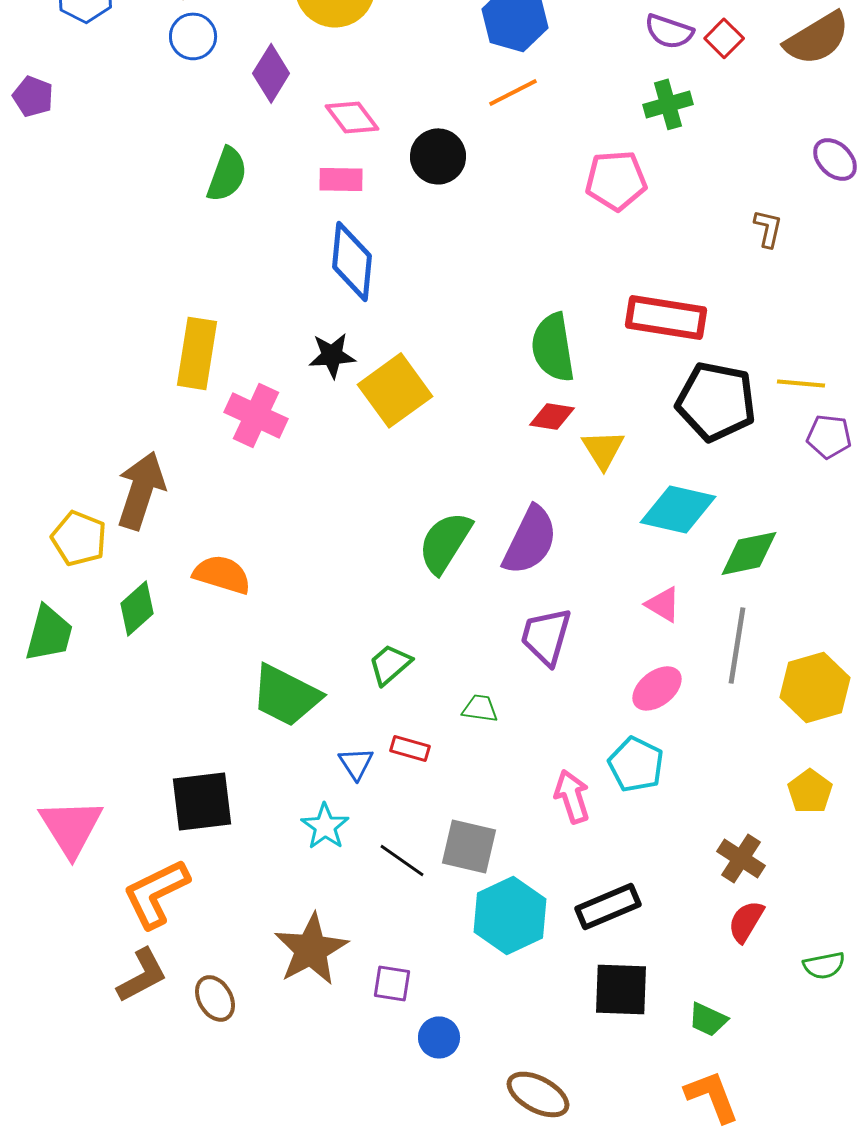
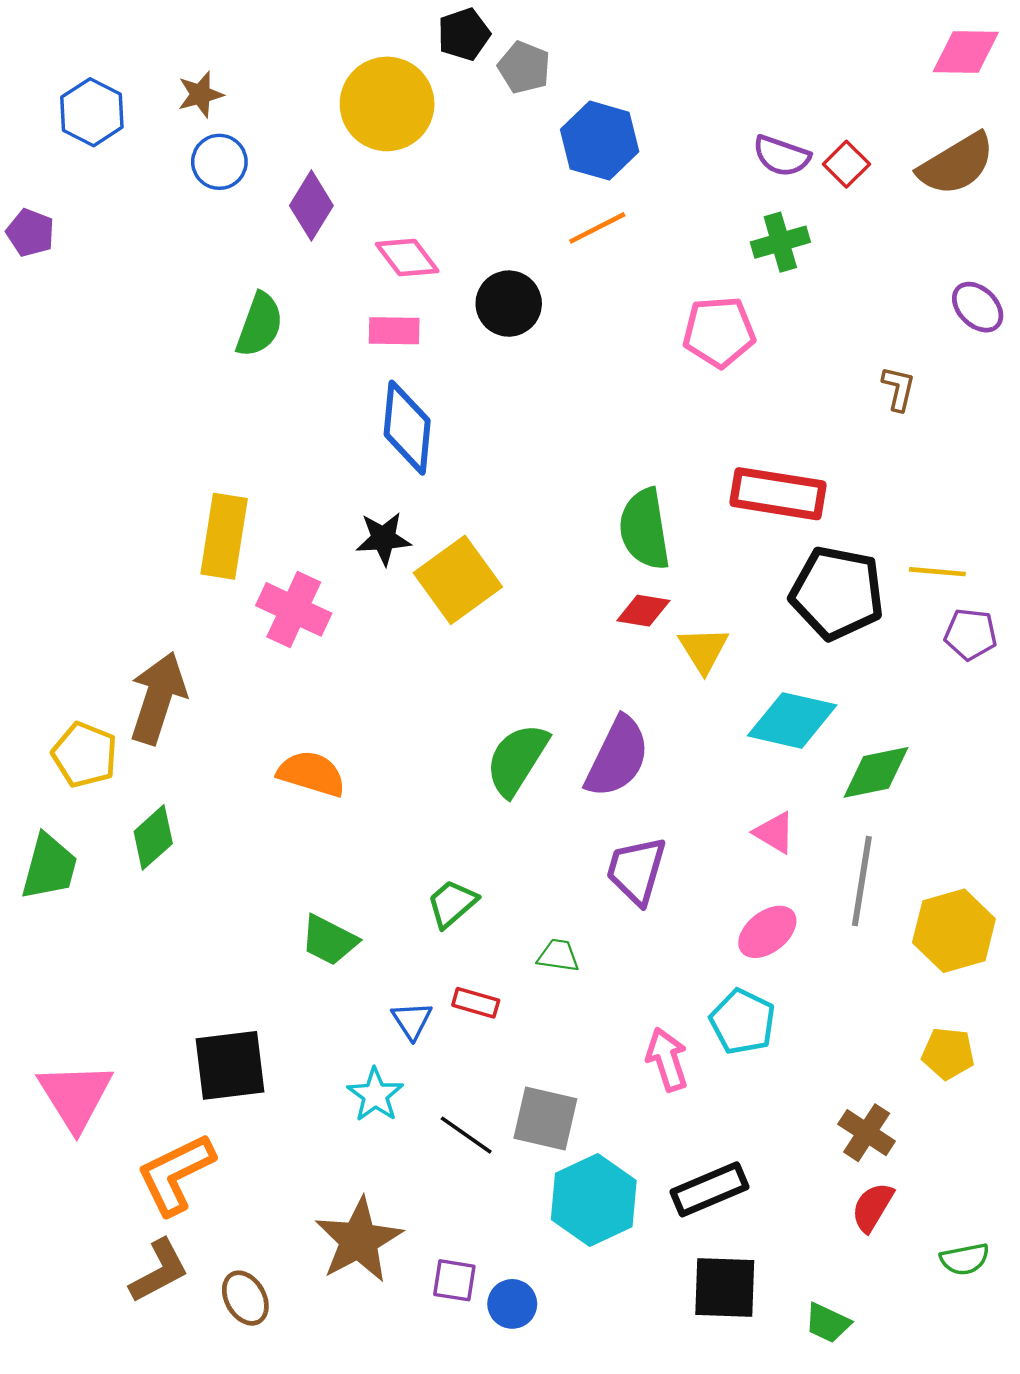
orange semicircle: (222, 574) -> (311, 774), moved
green trapezoid: (286, 695) -> (329, 940), size x0.7
yellow pentagon: (810, 791) -> (948, 1054), turned -30
blue circle: (439, 1037) -> (512, 1304), moved

